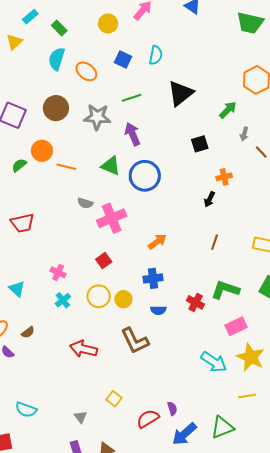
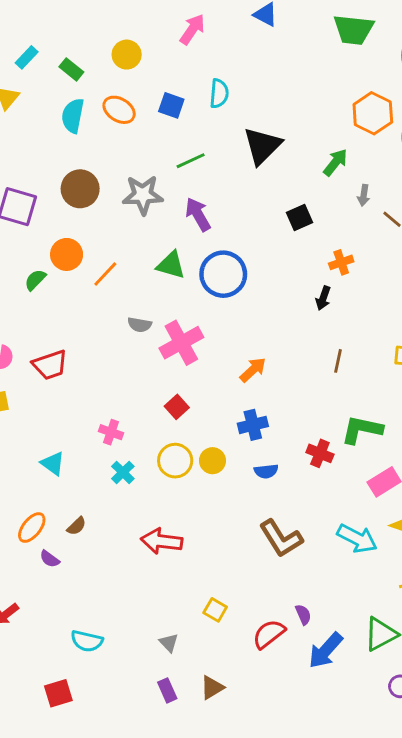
yellow circle: (108, 24) -> (127, 55), moved
orange ellipse: (86, 71) -> (119, 110), moved
orange line: (66, 167) -> (105, 274), turned -54
brown L-shape: (135, 341) -> (281, 538), moved

